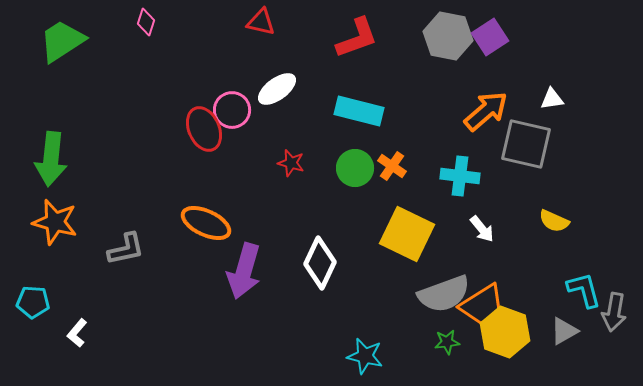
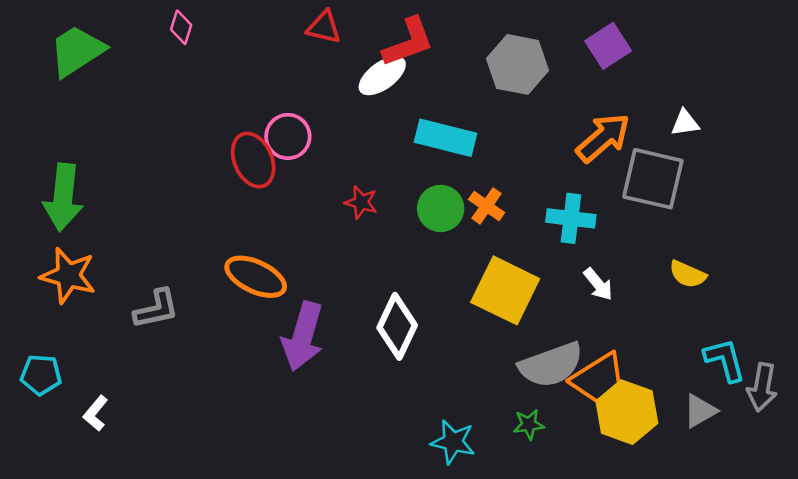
gray hexagon: (448, 36) -> (518, 64), moved
red L-shape: (357, 38) -> (408, 42), moved
white ellipse: (277, 89) -> (382, 76), moved
green star: (447, 342) -> (529, 424), moved

